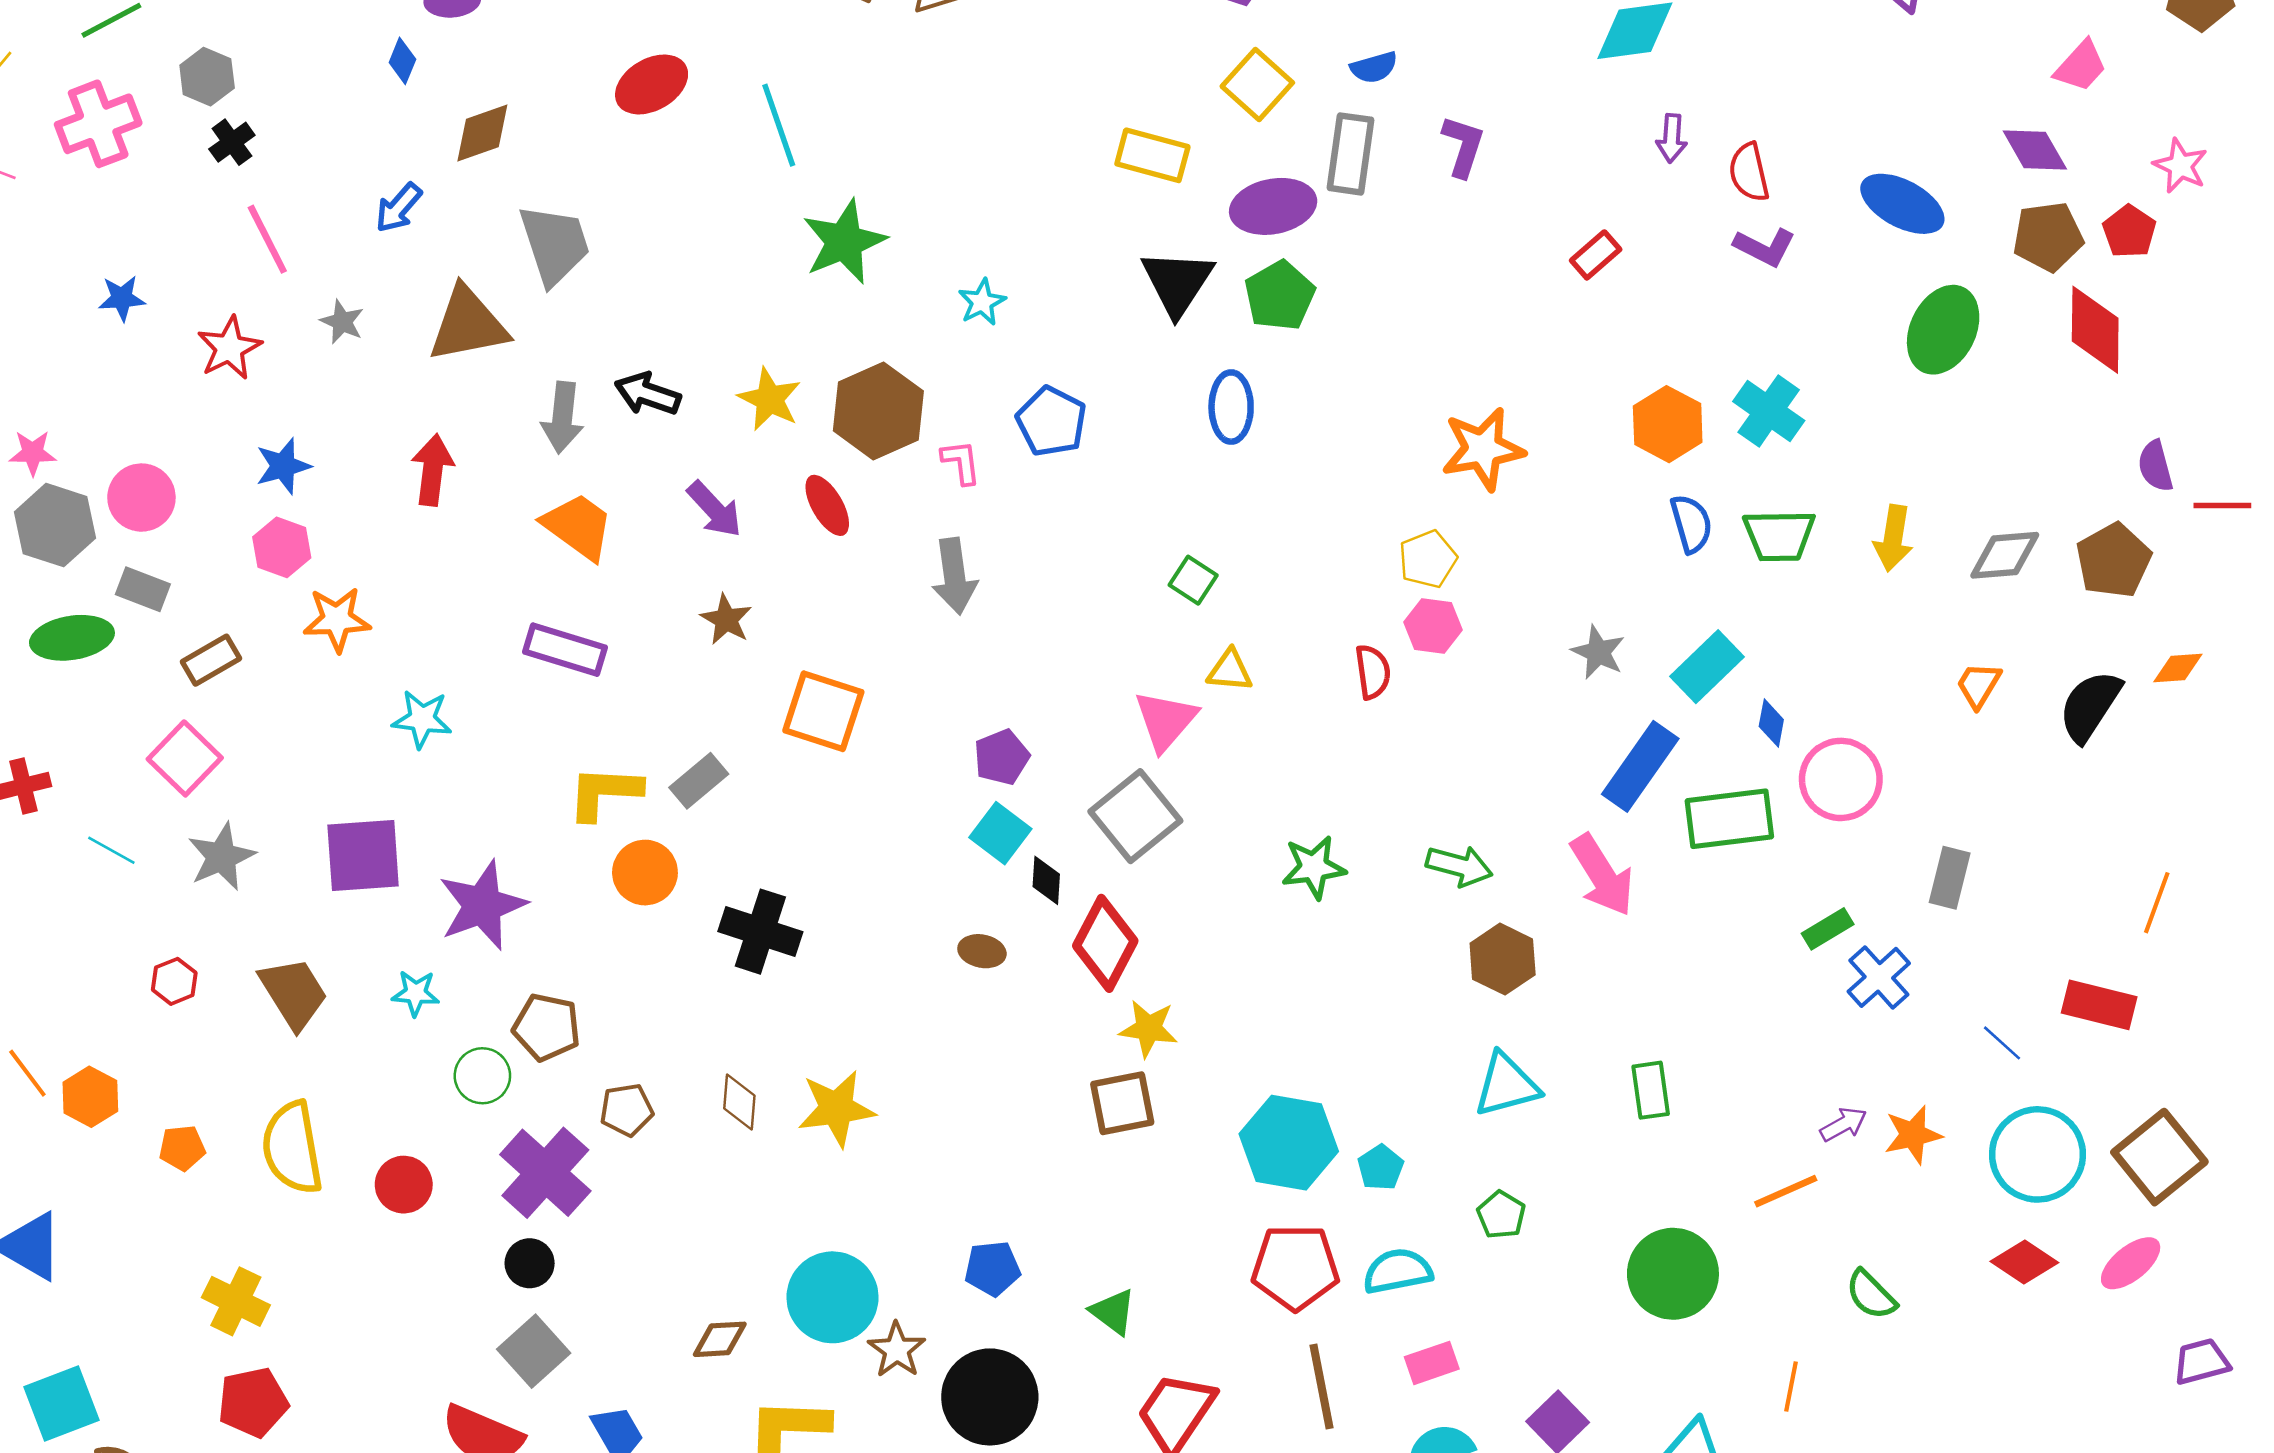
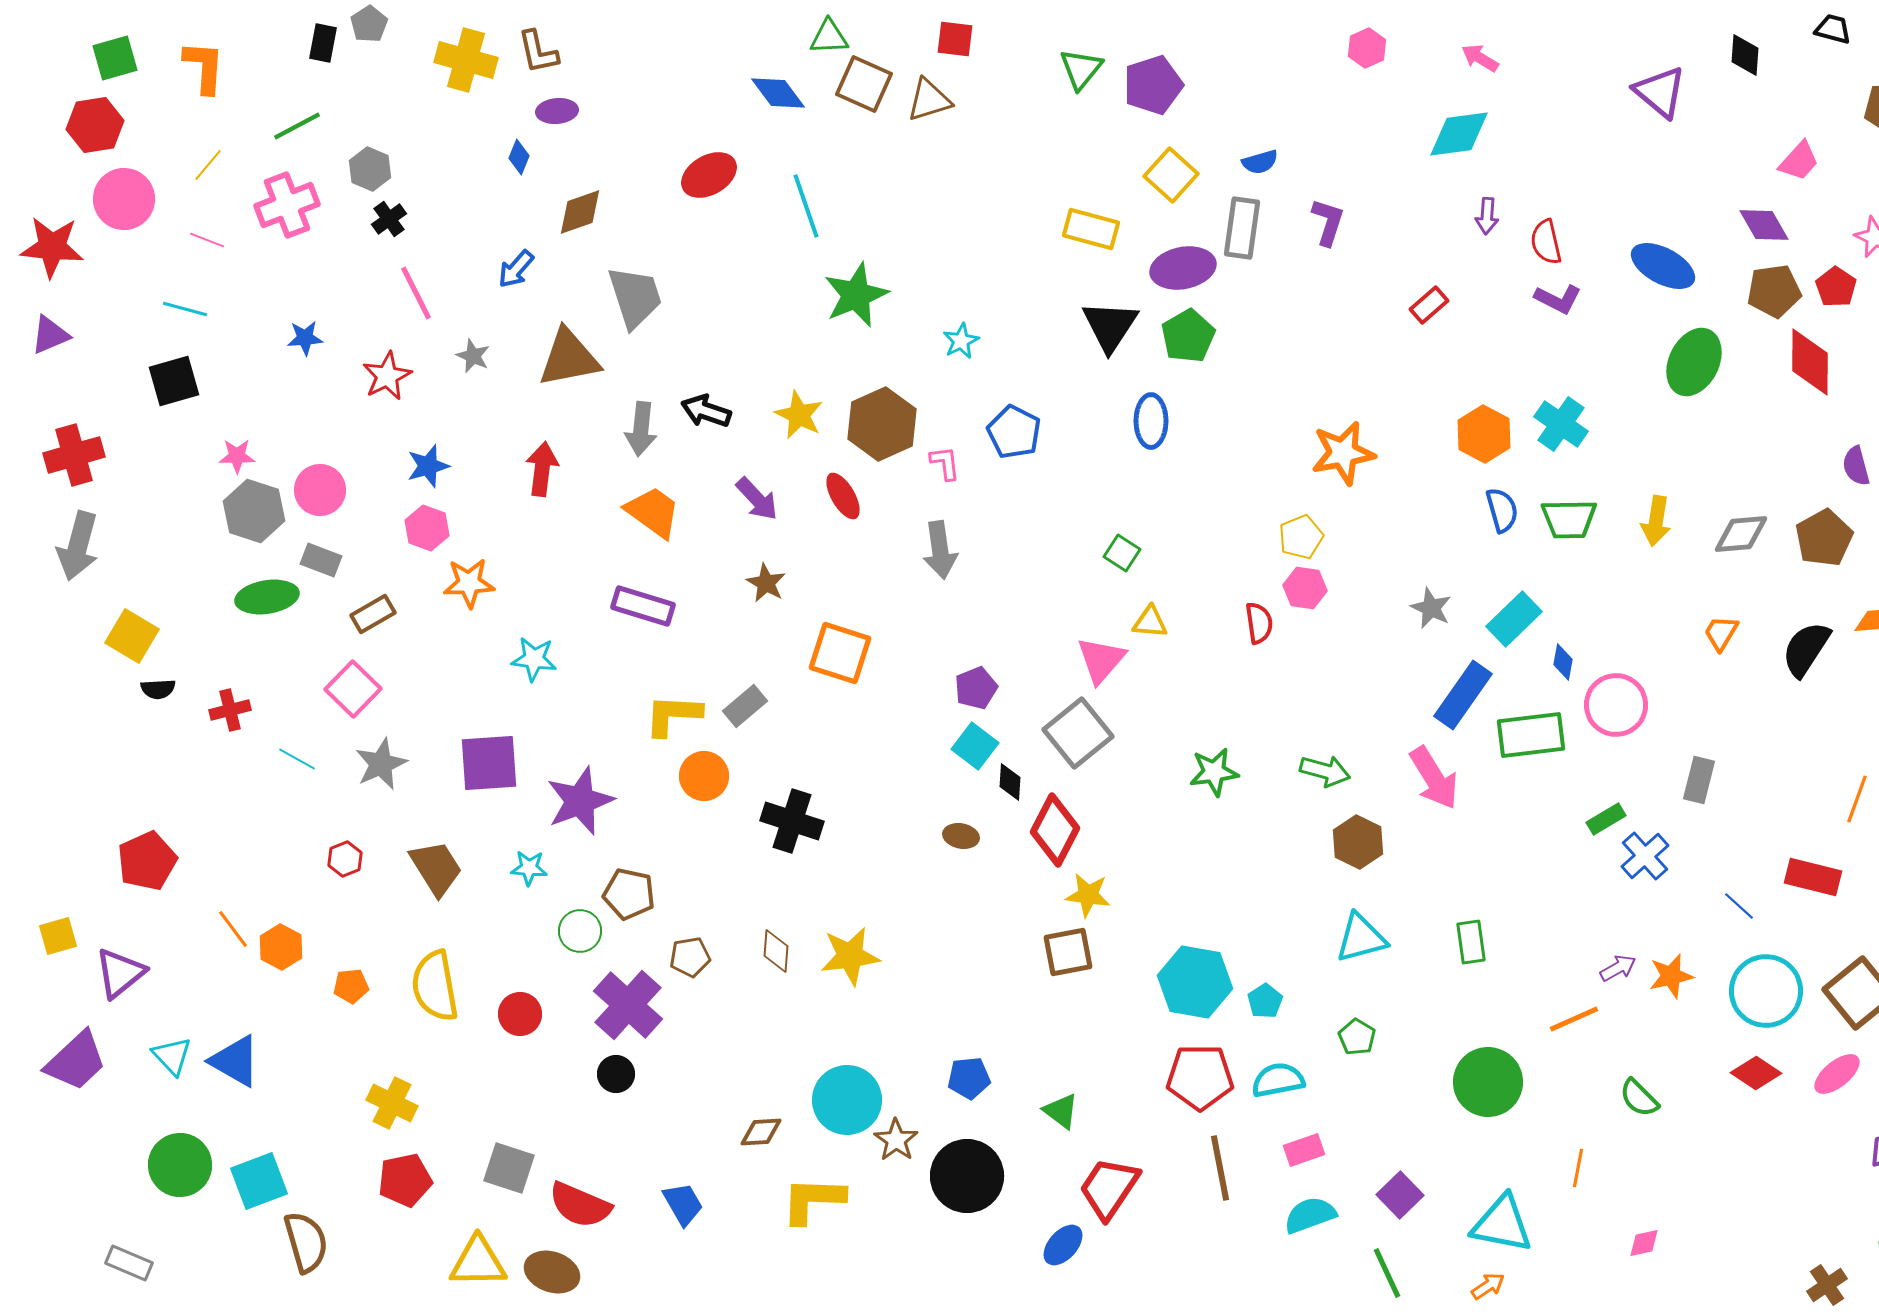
gray square: (534, 1351) -> (509, 1168), moved, turned -30

